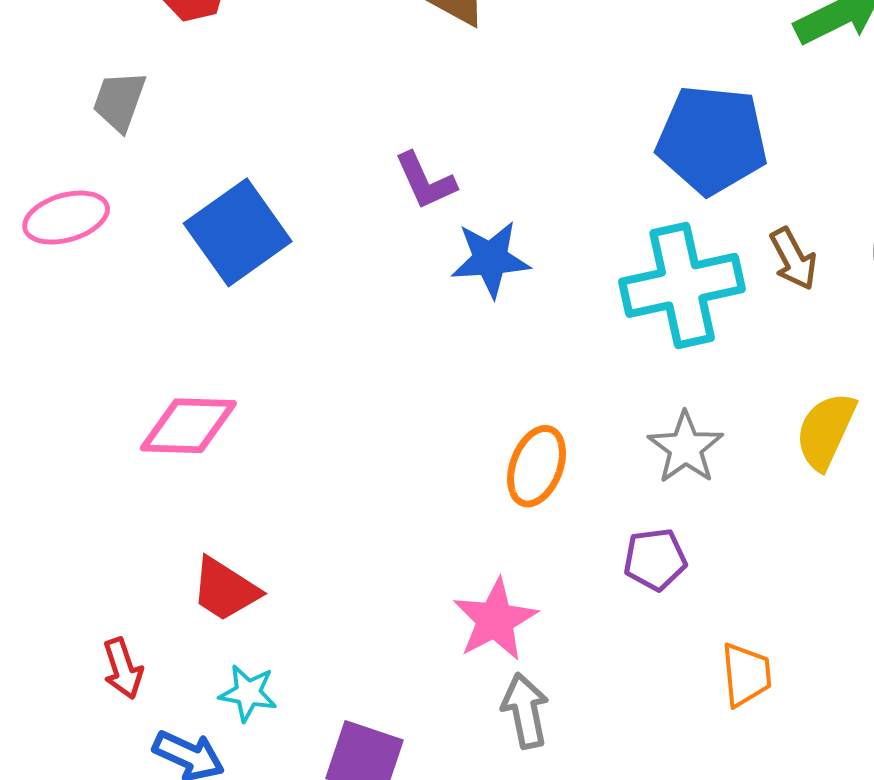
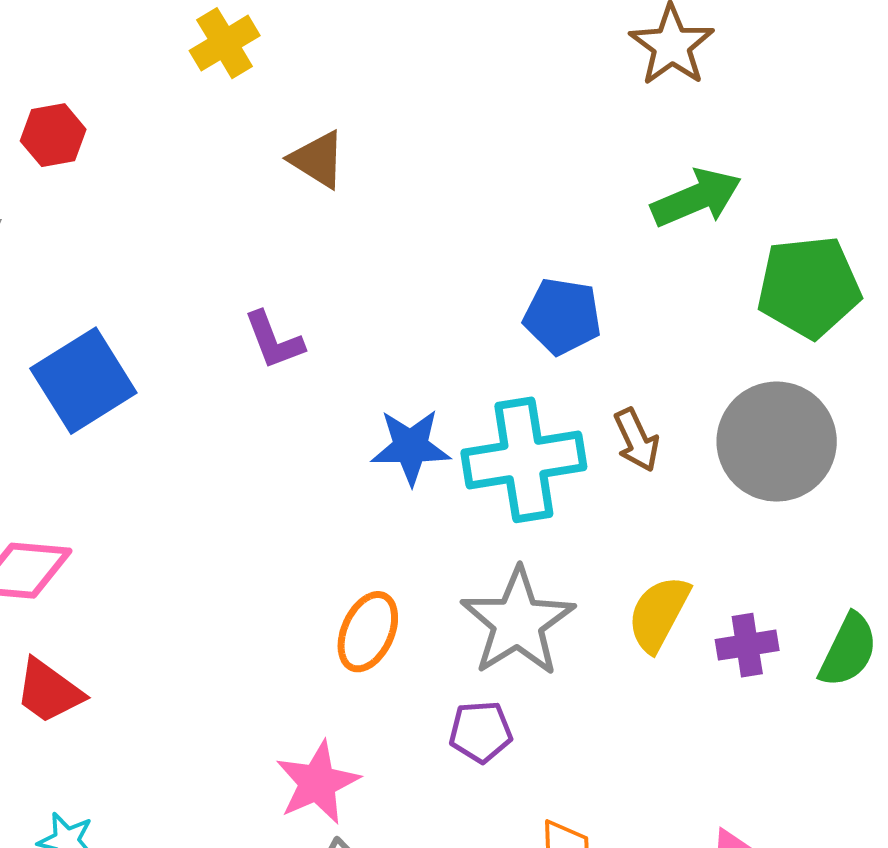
blue pentagon: (712, 140) -> (562, 316), size x0.7
blue star: (490, 259) -> (411, 447), moved
gray star: (686, 448) -> (518, 622), size x1.5
red trapezoid: (225, 589) -> (49, 691), moved

